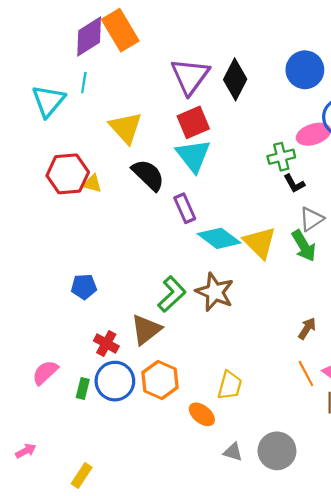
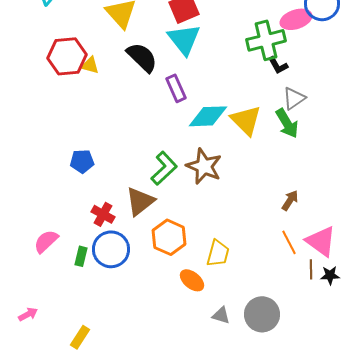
green cross: (281, 157) -> (266, 40), size x1.5
cyan diamond: (219, 238) -> (208, 116), turned -39
orange hexagon: (160, 380) -> (169, 237), moved

